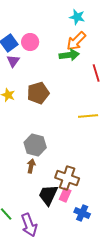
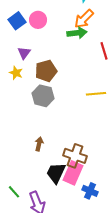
purple triangle: (13, 61) -> (24, 53), moved
gray hexagon: (35, 145) -> (43, 96), moved
pink rectangle: (65, 195) -> (73, 173), size x1.6

